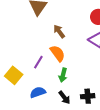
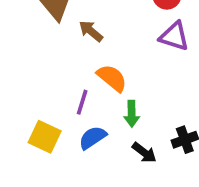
brown arrow: (59, 31) -> (91, 31), moved
blue semicircle: (38, 92) -> (93, 138), moved

